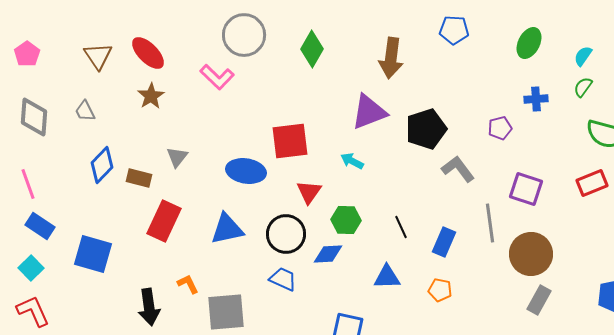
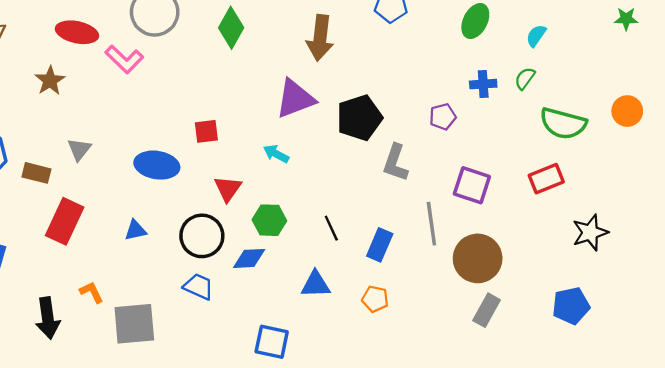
red ellipse: (148, 53) -> (77, 32), moved, turned -33
green semicircle: (583, 87) -> (525, 78), moved
red square: (290, 141) -> (206, 131), size x0.6
gray L-shape: (458, 169) -> (395, 163), turned -124
blue triangle: (227, 229) -> (135, 230), size x0.6

